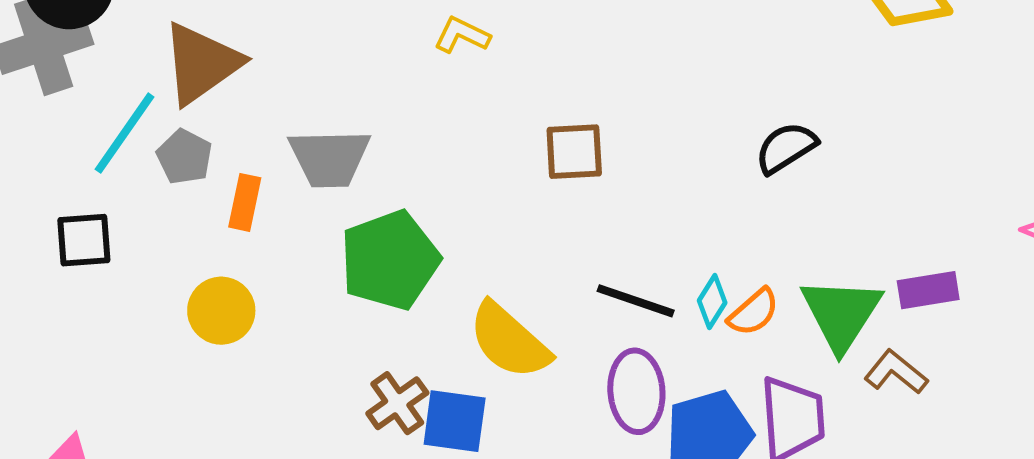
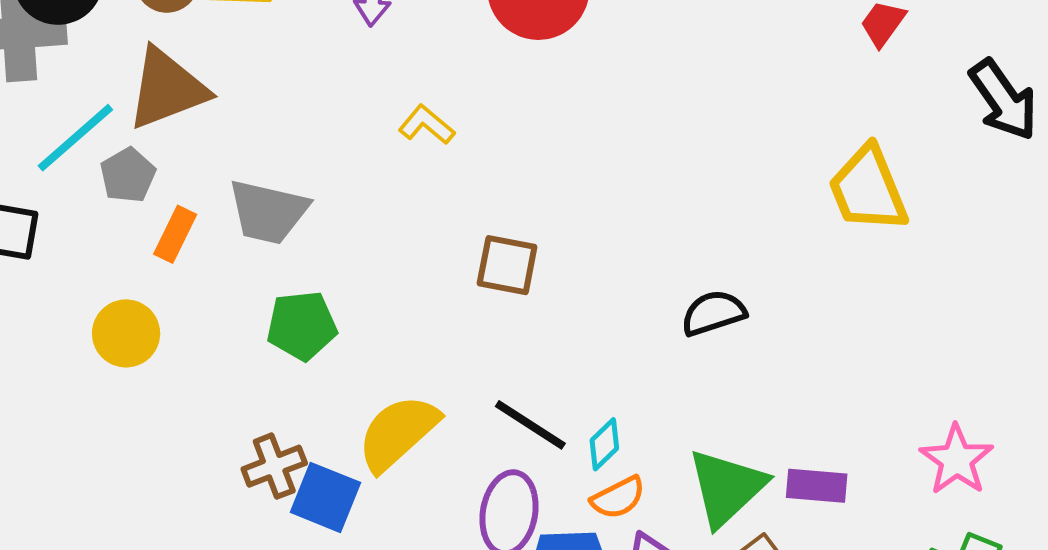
green pentagon: (390, 260) -> (302, 326), size x0.7
orange semicircle: (754, 312) -> (618, 498), moved
yellow semicircle: (509, 341) -> (398, 433), turned 82

